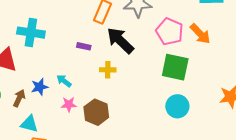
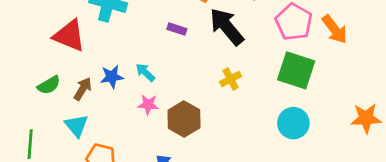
yellow cross: (108, 70) -> (231, 79), moved, turned -35
cyan triangle: (29, 124) -> (76, 126), moved, turned 30

